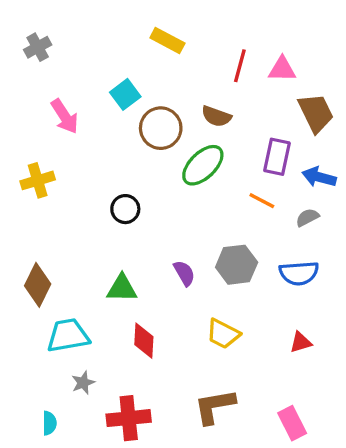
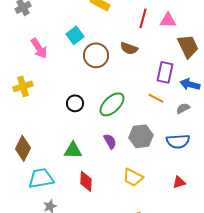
green ellipse: (203, 165) -> (112, 104), moved

